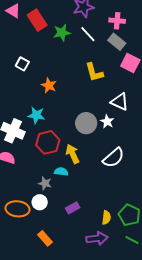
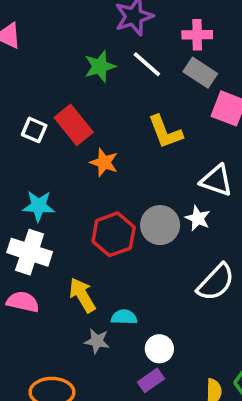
red rectangle: (37, 20) -> (74, 125), moved
orange star: (49, 85) -> (104, 162), moved
cyan star: (36, 115) -> (39, 206), moved
red hexagon: (48, 142) -> (114, 234), moved
yellow arrow: (73, 154) -> (82, 295), moved
white circle: (40, 202) -> (159, 349), moved

